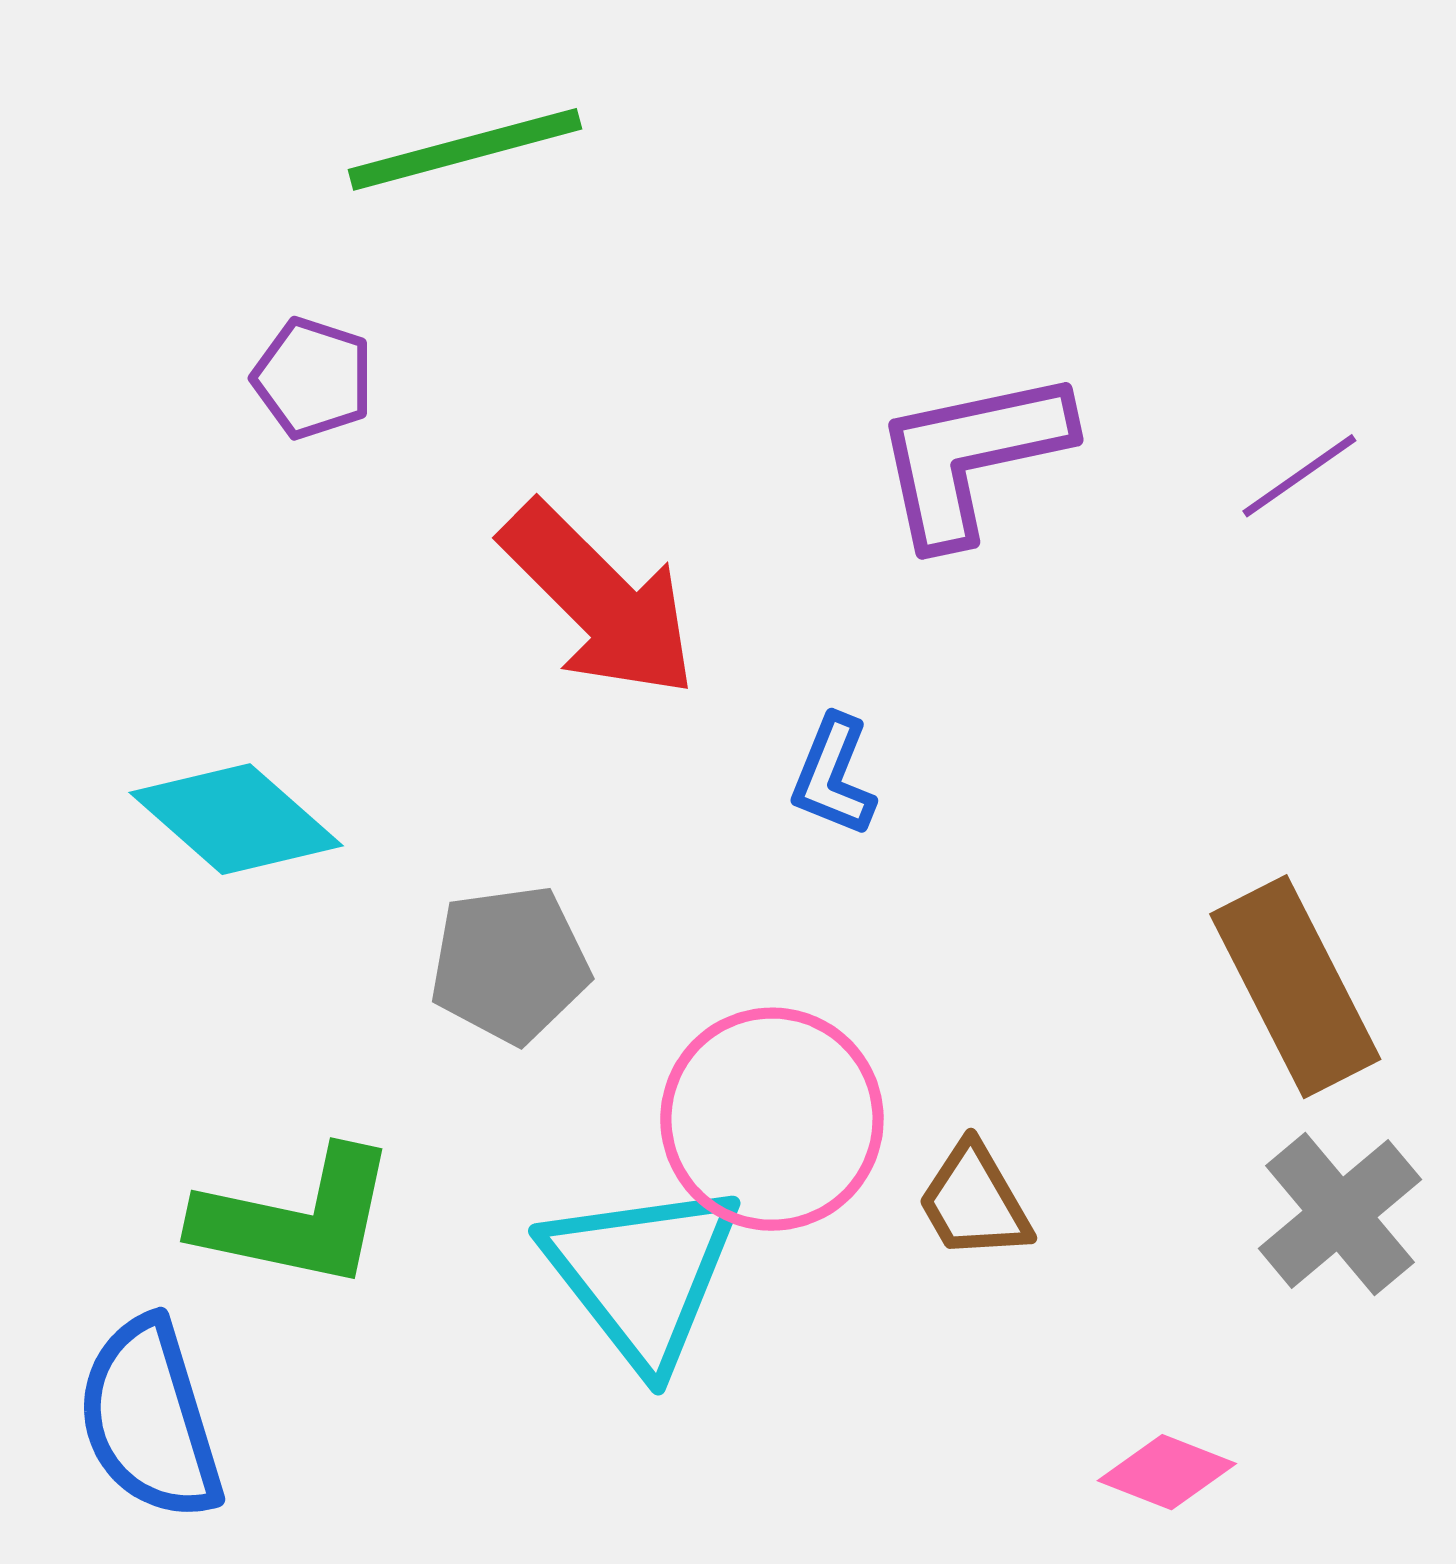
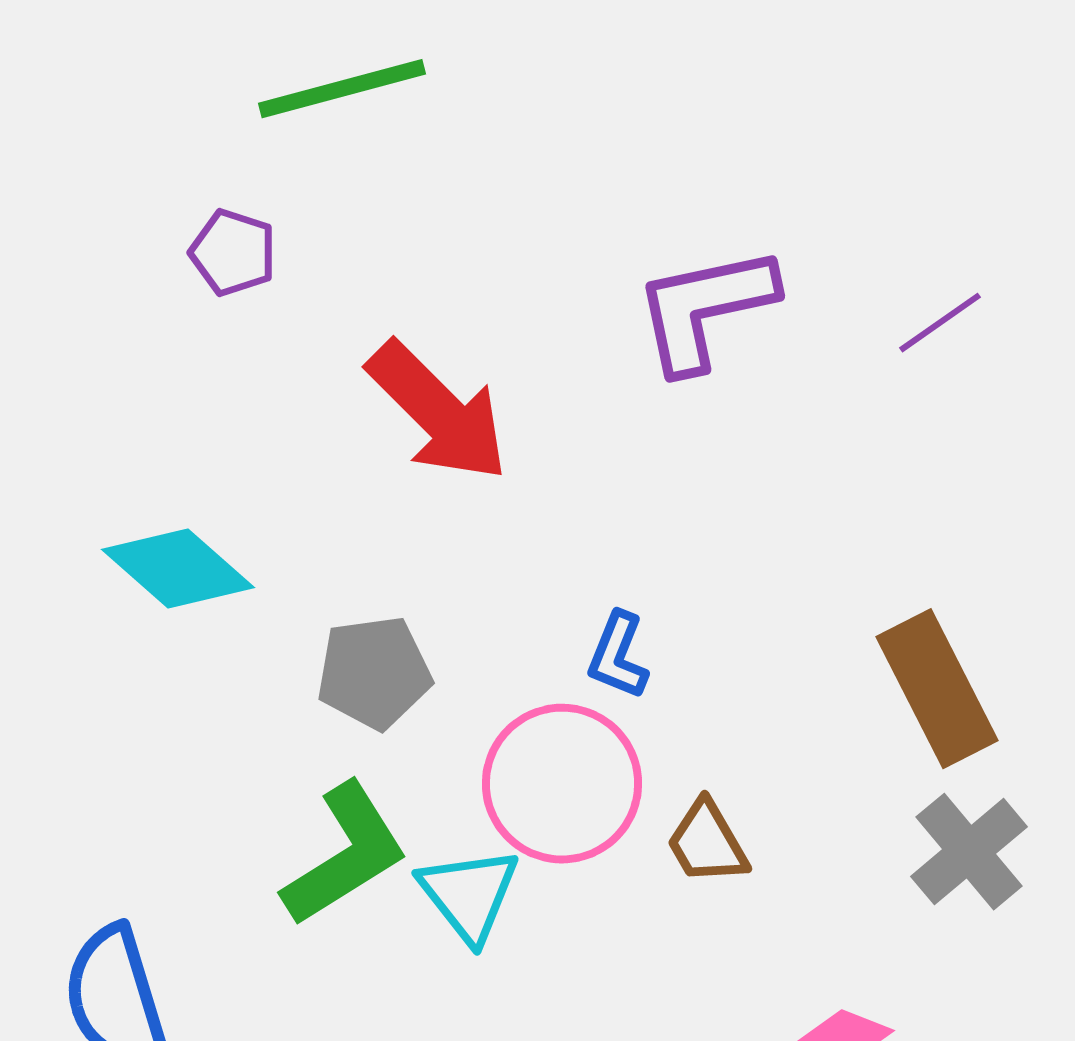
blue L-shape: (833, 776) -> (618, 656), moved
green L-shape: (296, 1218) -> (345, 855), moved, turned -44
cyan triangle: (642, 1274) -> (469, 895), size x0.7

